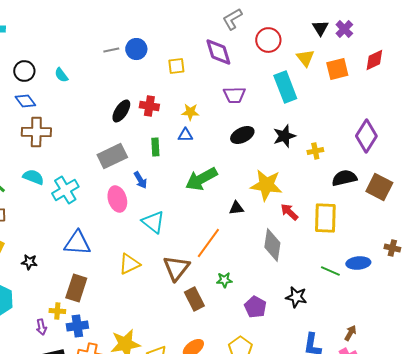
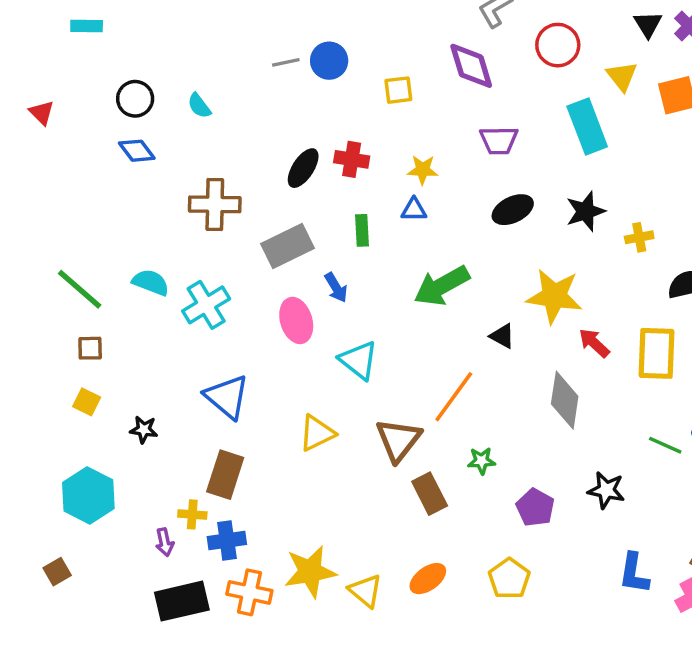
brown cross: (36, 132) -> (215, 204), moved
black triangle: (236, 208) -> (502, 336), turned 35
blue triangle: (77, 243) -> (227, 397), turned 36

